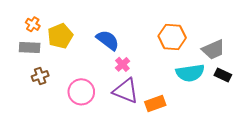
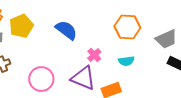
pink cross: (122, 64) -> (94, 55), moved
cyan semicircle: (190, 73) -> (126, 61), moved, size x0.6

